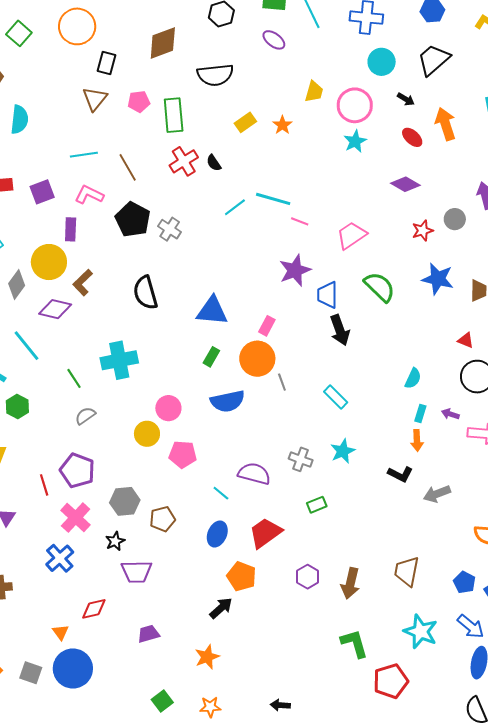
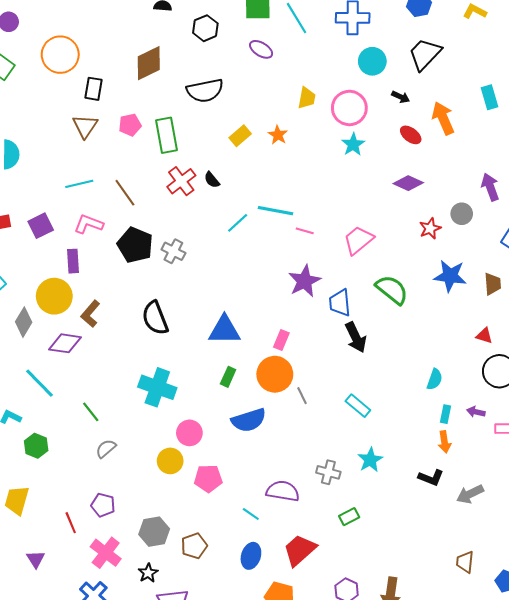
cyan cross: (119, 360) -> (157, 387), moved, turned 36
purple pentagon: (77, 471) -> (103, 505), size x0.7
brown trapezoid: (407, 571) -> (465, 562), moved, size x0.7

